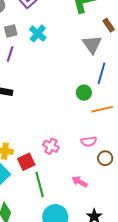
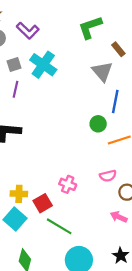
cyan cross: (38, 33) -> (43, 65), size x1.4
pink arrow: (80, 182) -> (119, 217), moved
green line: (40, 184) -> (59, 226), turned -40

